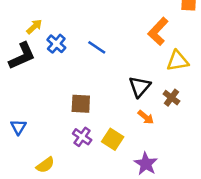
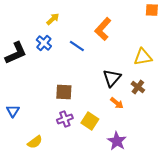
yellow arrow: (34, 27) -> (53, 19), moved
orange L-shape: (158, 31) -> (103, 29), moved
purple cross: (82, 137) -> (65, 119), turned 35

